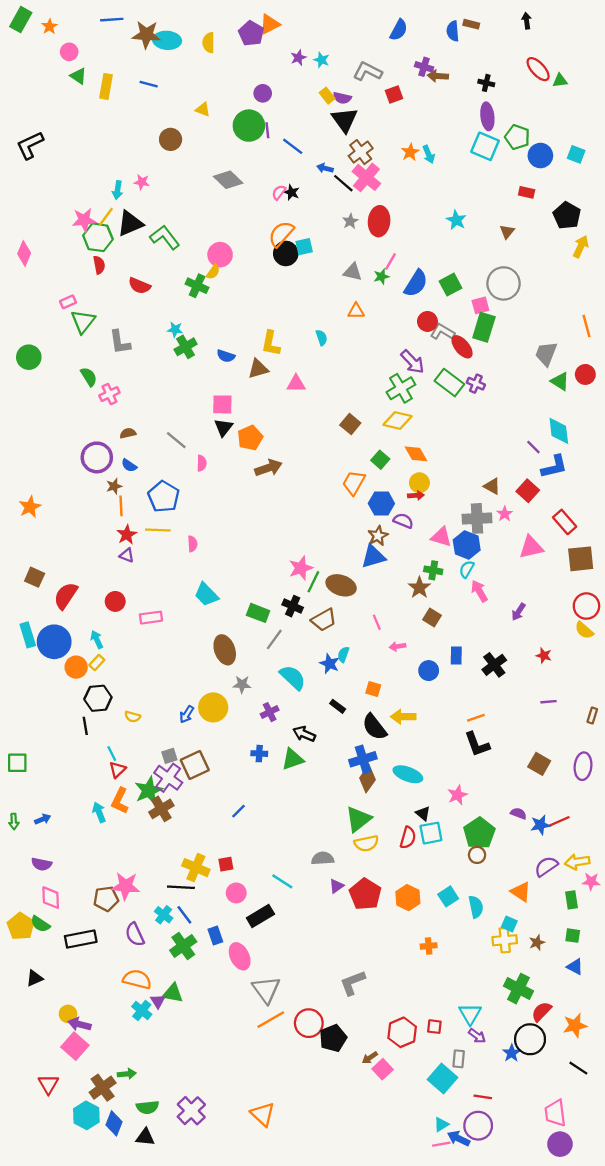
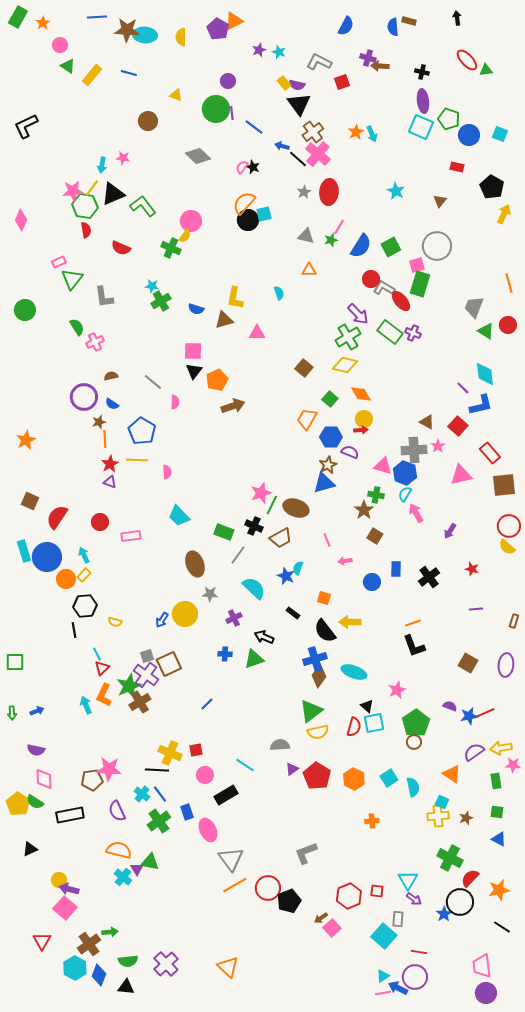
yellow rectangle: (106, 86) -> (92, 75), turned 30

